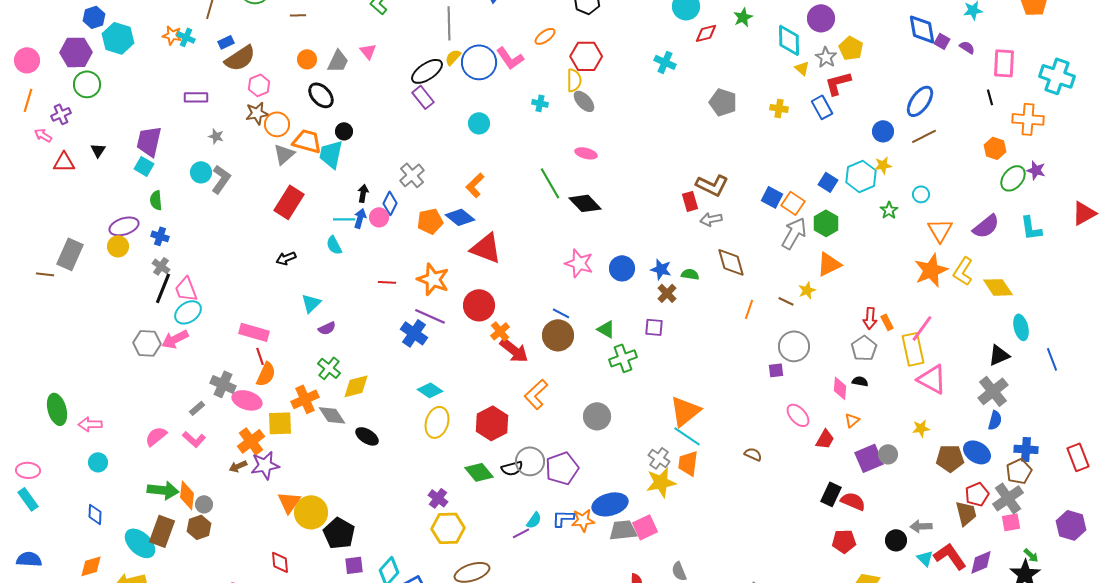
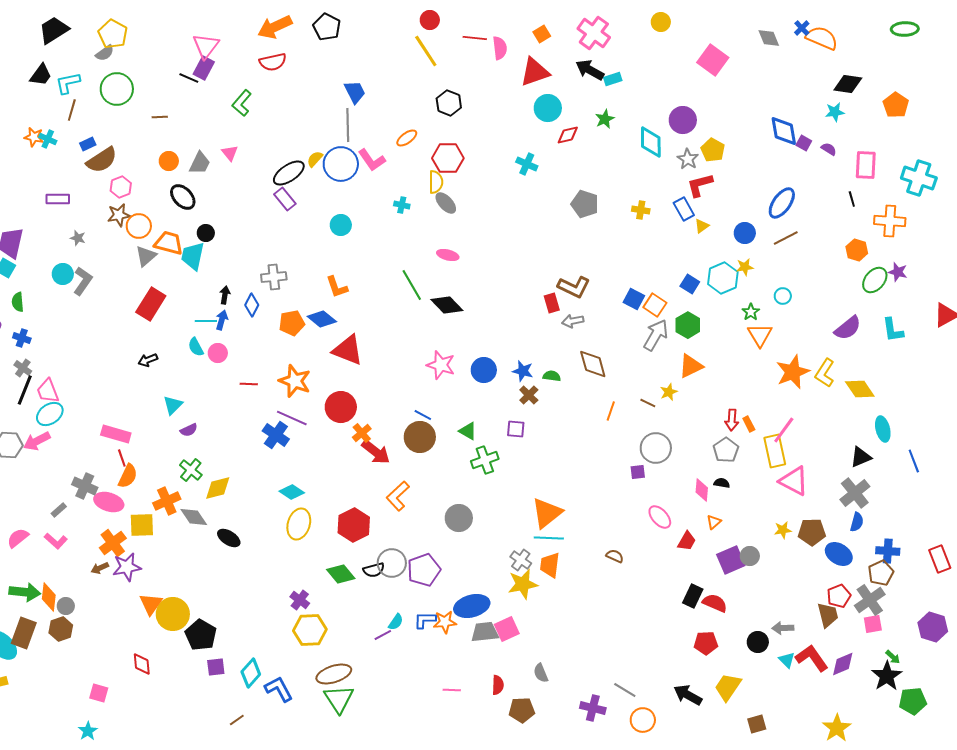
gray line: (449, 23) -> (348, 125), moved
yellow triangle: (802, 68) -> (702, 226), moved, turned 42
gray cross: (412, 175) -> (274, 277), turned 35
orange L-shape: (475, 185) -> (337, 287), turned -65
pink circle: (379, 217) -> (218, 353), moved
orange triangle: (940, 230) -> (760, 335), moved
cyan line: (687, 436) -> (549, 538), turned -32
brown pentagon: (950, 458) -> (812, 532), moved

